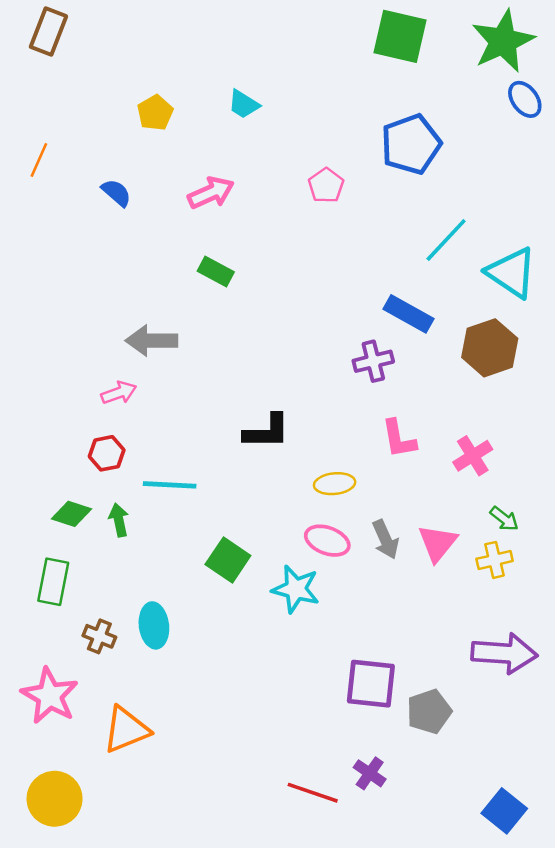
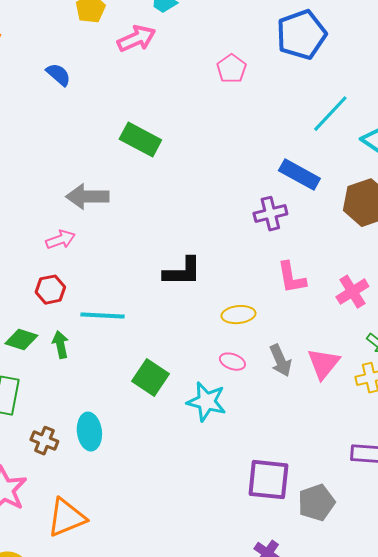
pink arrow: (211, 193) -> (136, 39), moved
green rectangle: (216, 272) -> (140, 140), size x1.4
pink ellipse: (327, 541) -> (232, 362), size x0.7

